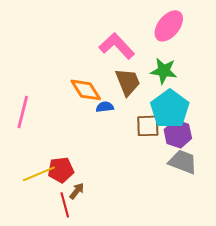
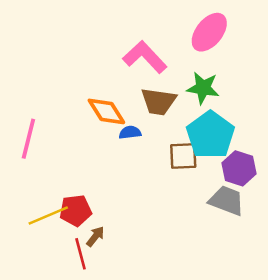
brown trapezoid: (128, 82) -> (158, 102), turned 120
purple hexagon: (178, 134) -> (239, 168), moved

